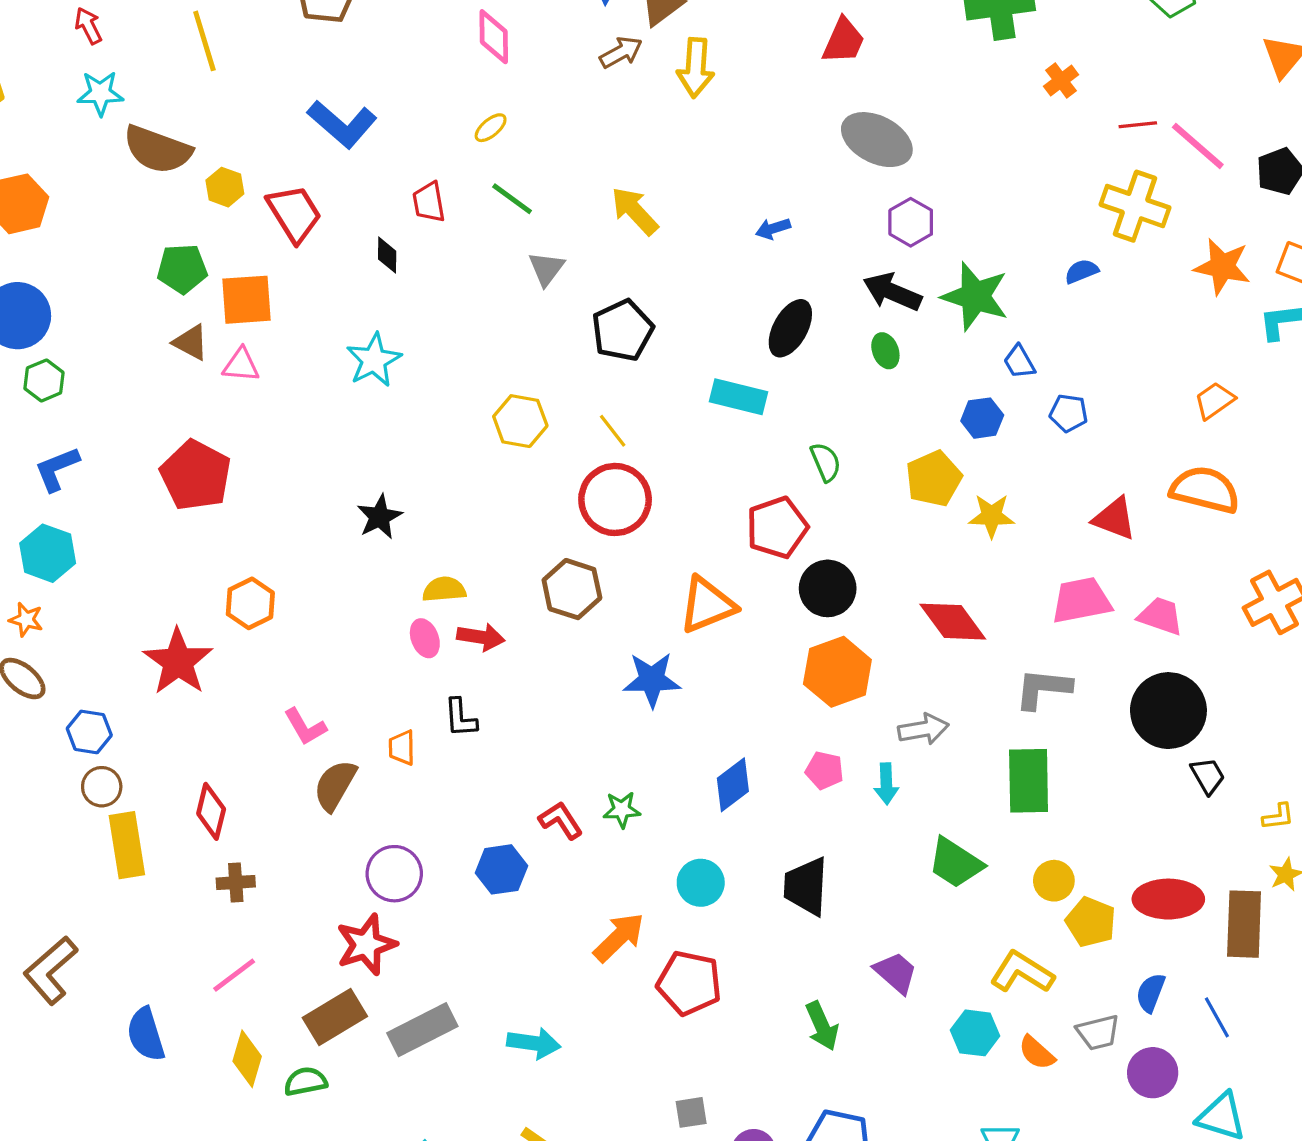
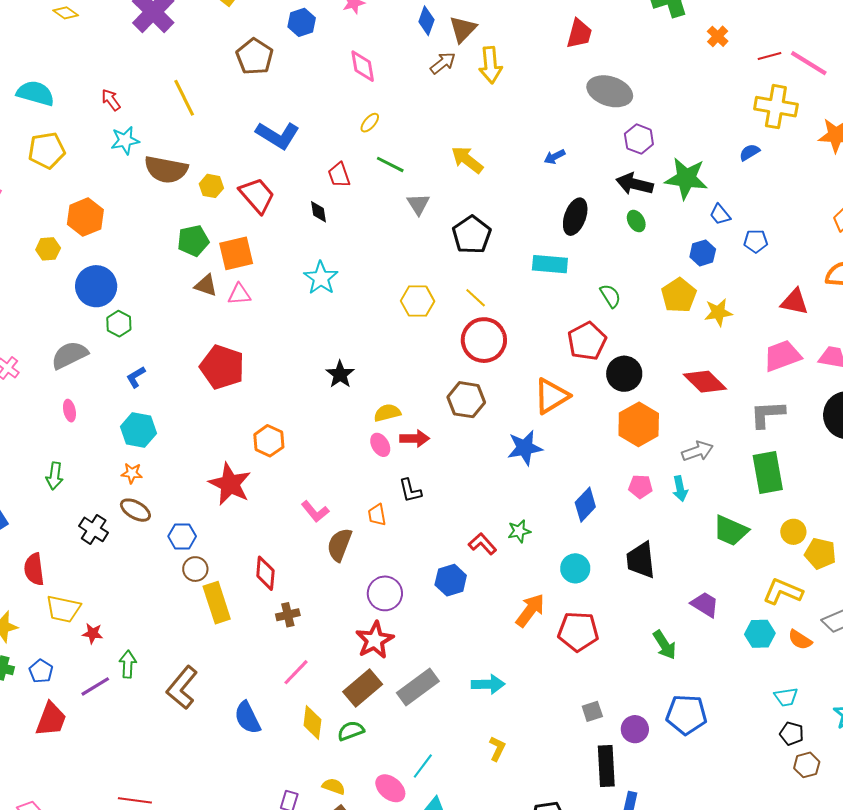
blue L-shape: (57, 469) -> (136, 377), size x0.7

